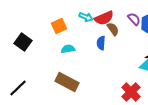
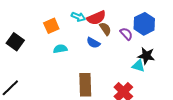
purple semicircle: (134, 19) -> (126, 34), moved
blue semicircle: (101, 43) -> (93, 43), turned -64
brown rectangle: (67, 82) -> (85, 85), moved, turned 60

